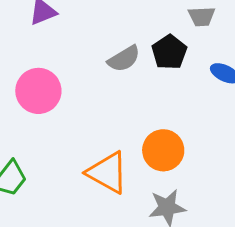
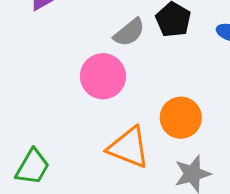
pink circle: (38, 91) -> (103, 76), moved

